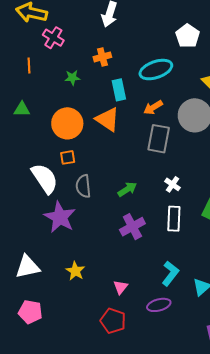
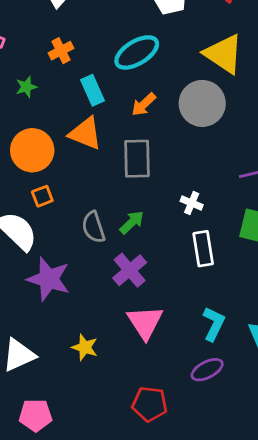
gray rectangle: (159, 139) -> (137, 159), moved
gray semicircle: (83, 186) -> (93, 227), moved
purple cross: (132, 227) -> (130, 270), moved
pink triangle: (121, 287) -> (145, 322), moved, size x1.8

